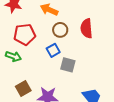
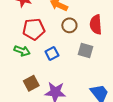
blue square: (53, 50) -> (52, 53), moved
gray square: (68, 65) -> (86, 50), moved

